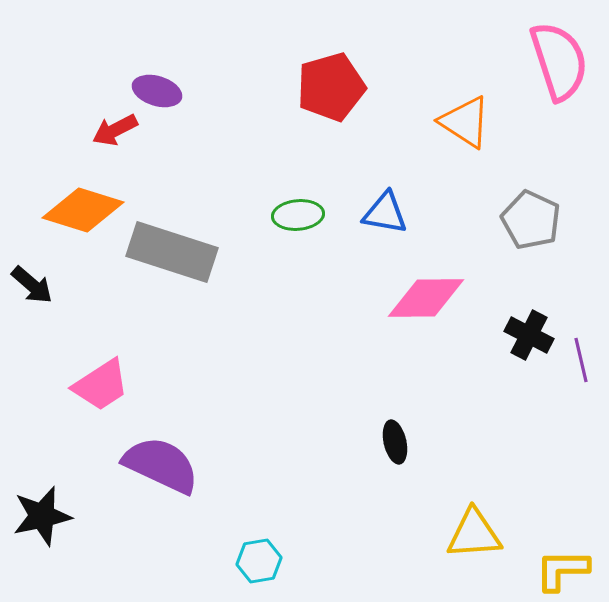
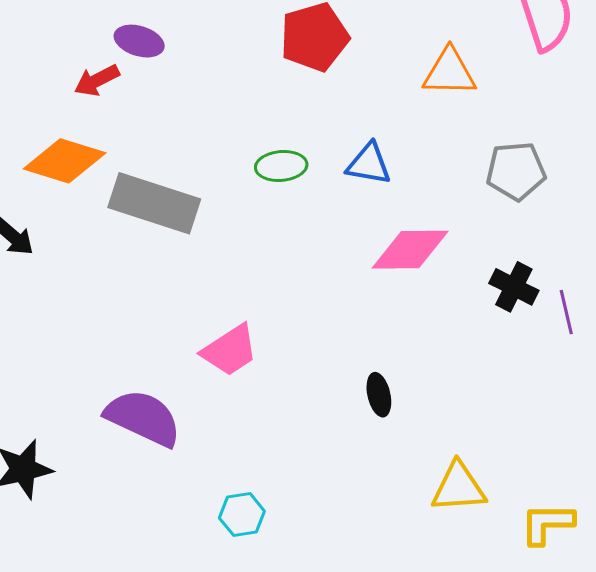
orange triangle: (465, 122) -> (449, 72), turned -32
gray pentagon: (531, 220) -> (516, 171), turned -30
pink trapezoid: (101, 385) -> (230, 350), moved

